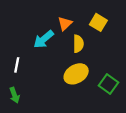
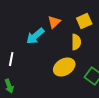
yellow square: (98, 22) -> (84, 21), turned 35
yellow semicircle: (78, 44) -> (76, 42), moved

